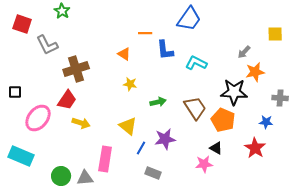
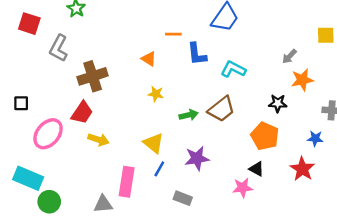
gray L-shape: (47, 45) -> (59, 48), turned 55
black star: (234, 92) -> (278, 103), size x0.6
brown trapezoid: (195, 108) -> (221, 109), moved, turned 85
blue line: (141, 148) -> (159, 169), moved
green circle: (61, 176) -> (49, 202), moved

